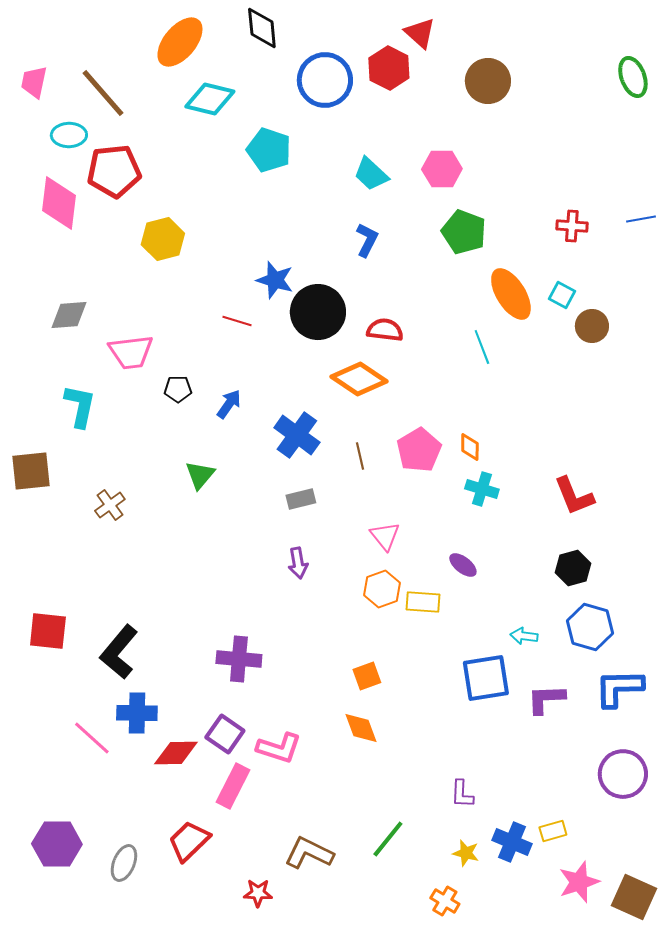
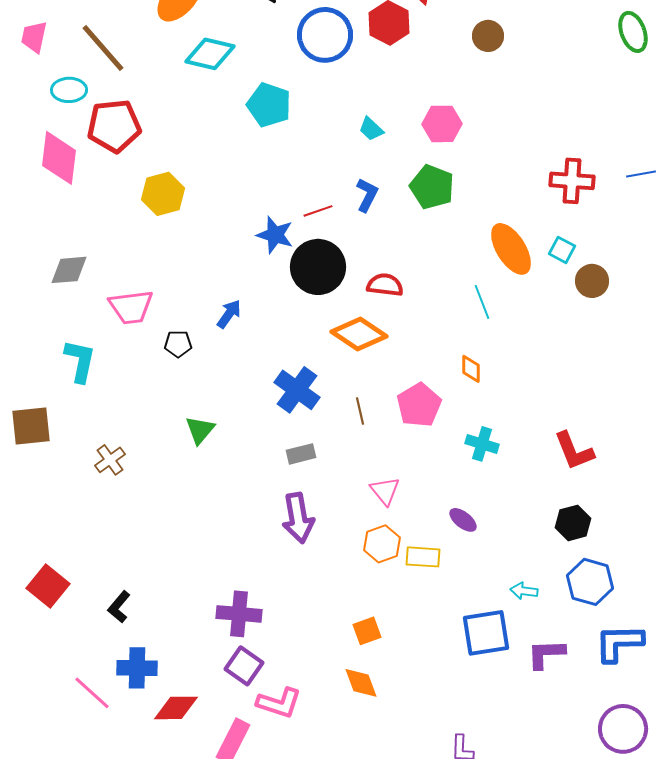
brown circle: (488, 81) -> (488, 36), size x0.7
cyan trapezoid: (371, 174) -> (371, 129), size x0.7
red cross: (572, 226) -> (572, 181), size x1.4
green pentagon: (464, 232) -> (432, 187), moved
red line: (237, 321) -> (318, 211), moved, turned -36
blue arrow: (229, 404) -> (229, 314), moved
orange diamond: (470, 447) -> (471, 369), moved
purple arrow: (298, 563) -> (298, 518), size x1.6
red square: (48, 631) -> (48, 586), turned 33
black L-shape: (119, 652) -> (119, 607), size x0.6
purple square: (225, 734) -> (244, 666), moved

